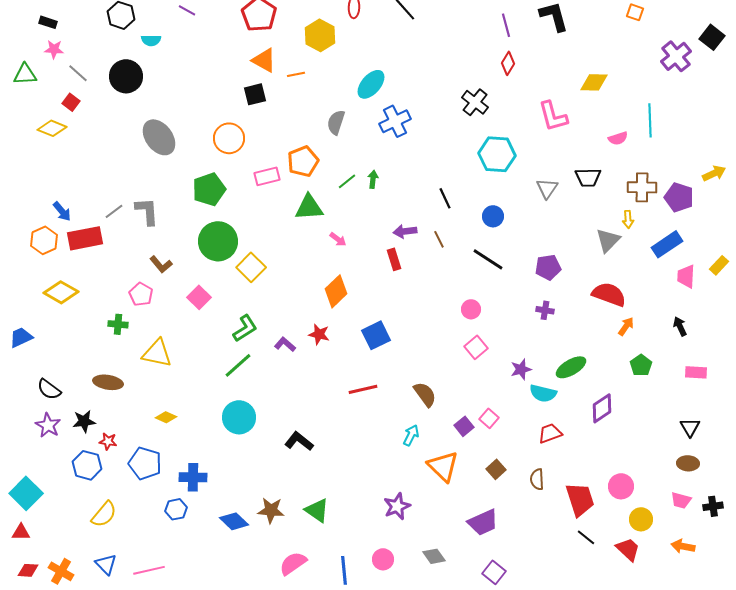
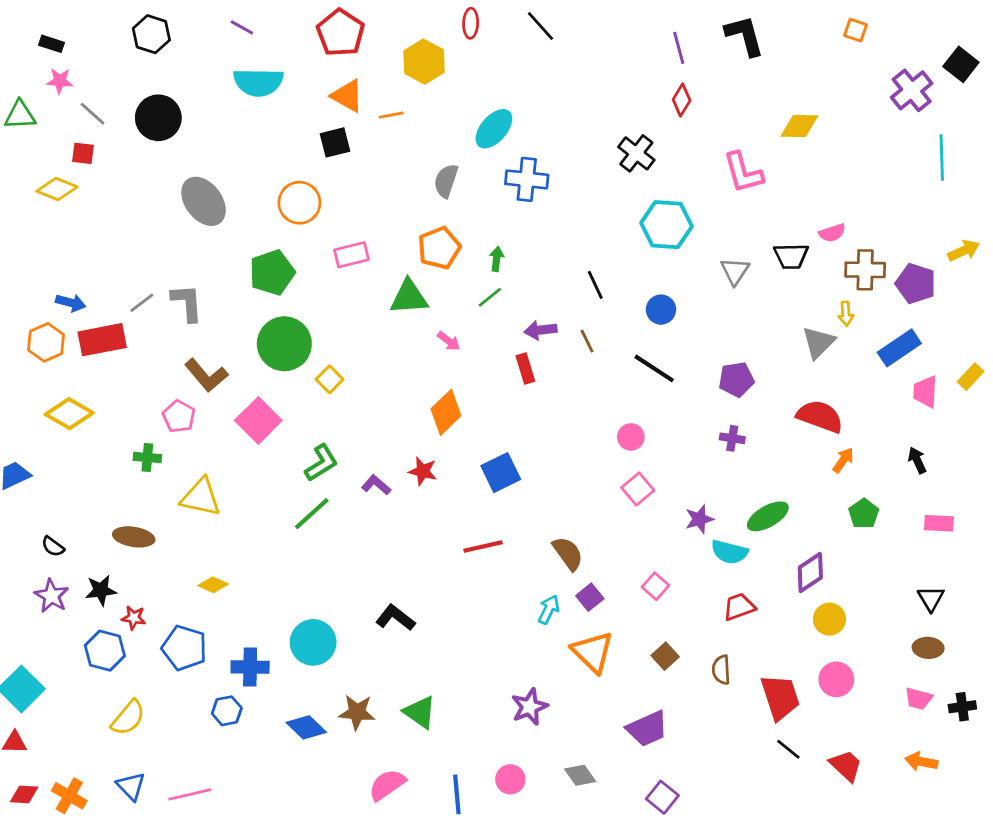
cyan semicircle: (151, 40) -> (258, 82), moved, size x1.8
red square: (71, 102) -> (83, 153), turned -30
cyan line: (650, 120) -> (942, 158), moved
blue cross: (395, 121) -> (527, 179), turned 32
pink semicircle: (618, 138) -> (832, 233), moved
orange pentagon: (303, 161) -> (439, 248), moved
green line: (347, 181) -> (490, 297), moved
blue arrow: (62, 211) -> (71, 303), turned -35
brown L-shape: (161, 264) -> (206, 375), size x1.4
yellow square: (251, 267) -> (330, 379), size x0.7
pink square: (199, 297) -> (258, 420), size x1.4
black semicircle: (49, 389) -> (53, 547), size x0.7
cyan circle: (239, 417) -> (313, 642), moved
purple square: (464, 426) -> (590, 597), moved
yellow circle: (641, 519) -> (829, 619), moved

